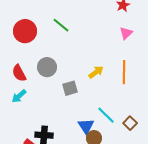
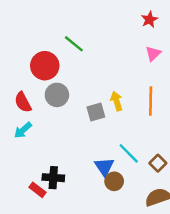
red circle: (25, 31) -> (45, 66), moved
yellow arrow: (96, 72) -> (117, 101), turned -70
gray square: (70, 88) -> (96, 112), moved

